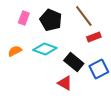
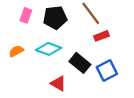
black pentagon: (51, 20) -> (55, 18), turned -30
red triangle: (65, 83) -> (58, 83), moved

